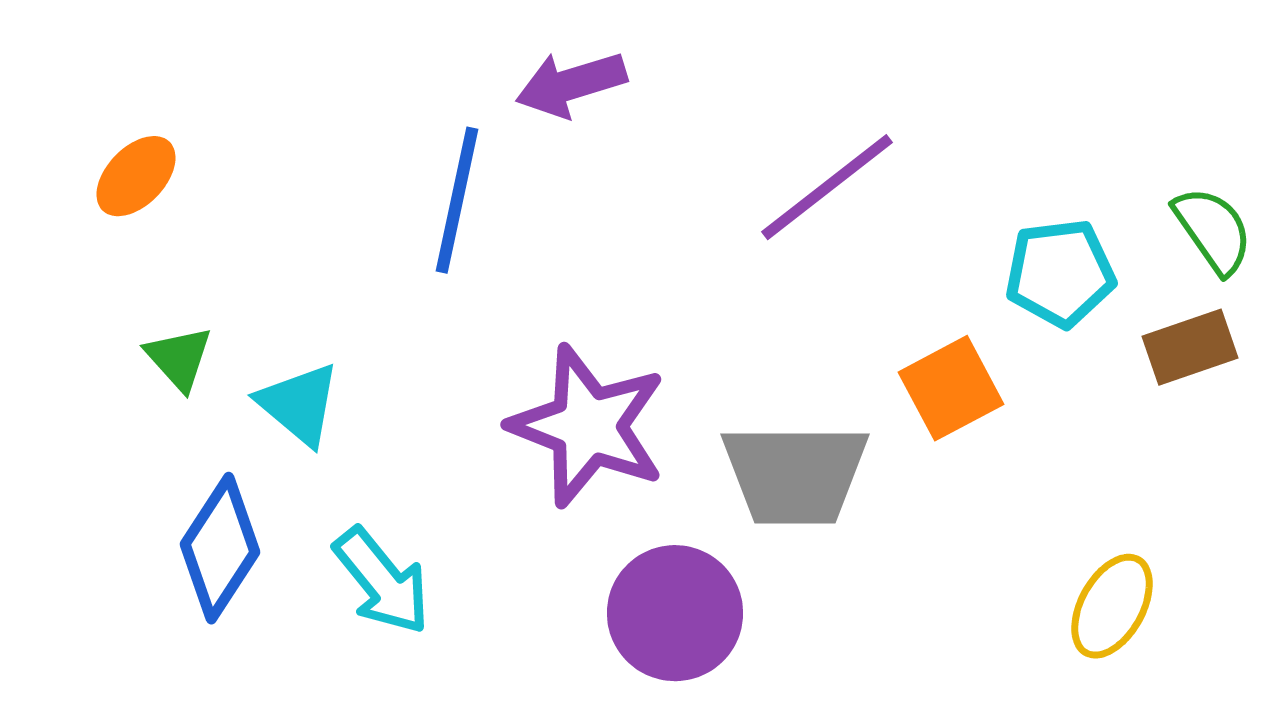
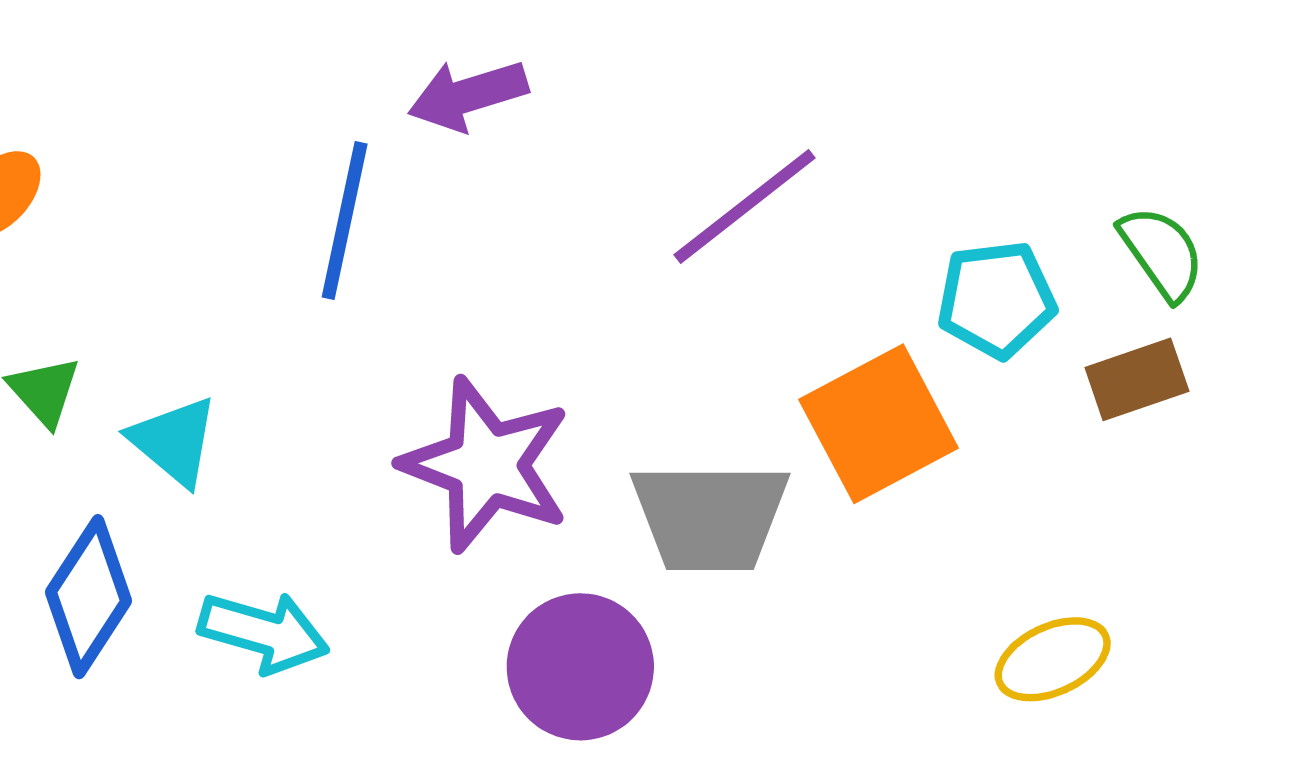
orange square: (951, 388) -> (879, 424), size x1.4
cyan arrow: (382, 581) -> (264, 632), turned -35
yellow ellipse: (1112, 606) -> (1053, 659), turned 36

